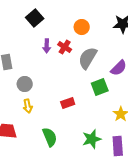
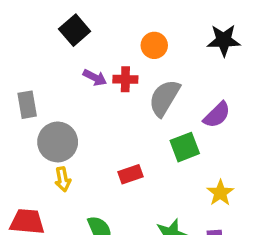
purple arrow: (47, 46) -> (95, 78), turned -64
red cross: (65, 47) -> (125, 79), turned -32
gray circle: (25, 84) -> (58, 142), size x1.5

